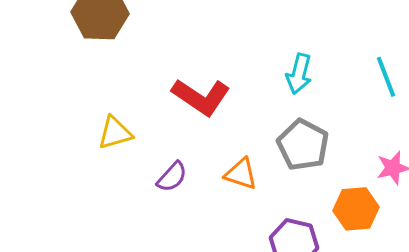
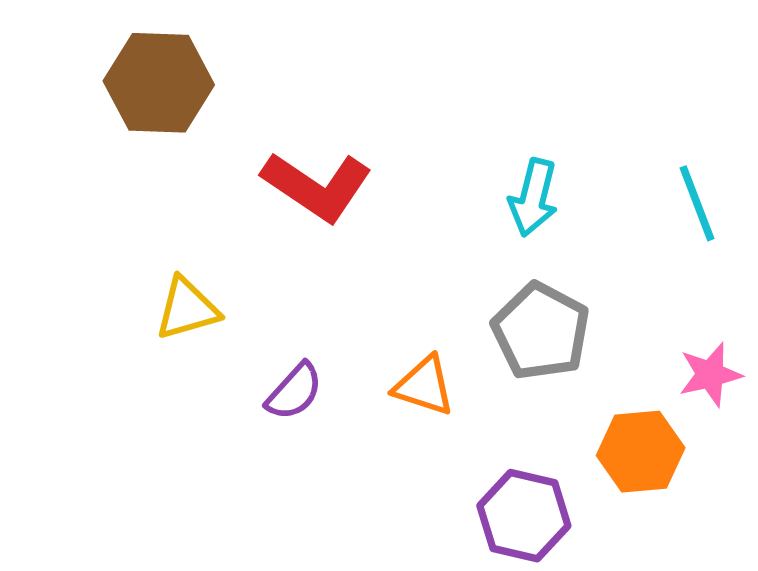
red L-shape: (201, 97) -> (317, 186), moved

